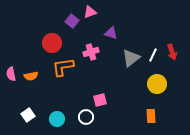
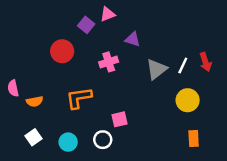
orange L-shape: (63, 67) -> (79, 98), moved
orange semicircle: (31, 76) -> (35, 101), moved
orange rectangle: (151, 116) -> (194, 138), moved

